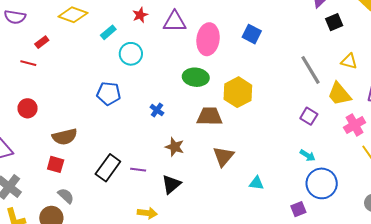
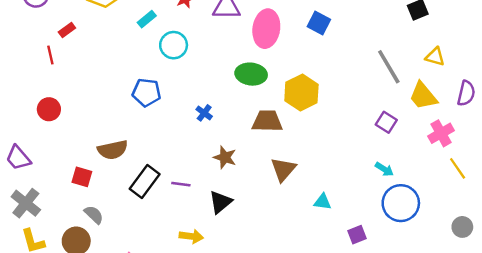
red line: (28, 63) -> (50, 55), turned 63
brown semicircle: (65, 137) -> (113, 150), moved
purple square: (298, 209) -> (357, 235), moved

